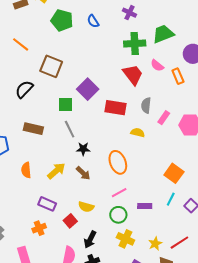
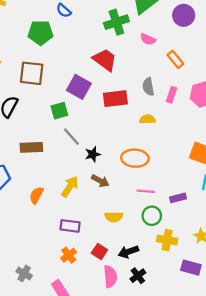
green pentagon: (62, 20) -> (40, 33), moved
red trapezoid: (133, 75) -> (105, 60), moved
orange rectangle: (178, 76) -> (175, 59), moved
orange ellipse: (118, 162) -> (135, 158), turned -50
orange semicircle: (26, 170) -> (36, 195), turned 49
pink line: (119, 193) -> (146, 191), turned 49
red square: (70, 221) -> (99, 252), moved
black arrow: (90, 239) -> (128, 252), turned 60

